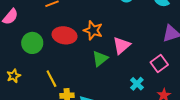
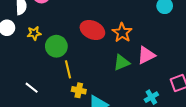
green circle: (32, 43) -> (56, 46), moved
yellow star: (14, 76) -> (34, 33), moved

